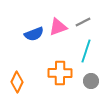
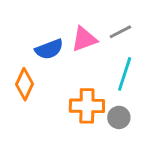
gray circle: (91, 81) -> (119, 117), moved
orange diamond: (17, 82) -> (25, 84), moved

